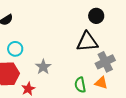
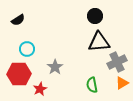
black circle: (96, 16) -> (95, 16), moved
orange triangle: (101, 83) -> (122, 83), moved, turned -48

